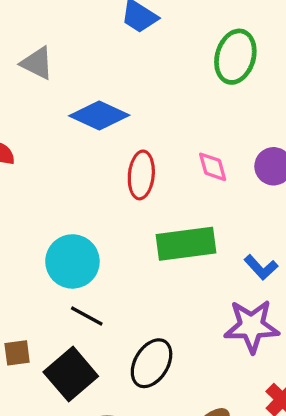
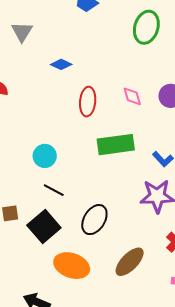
gray triangle: (37, 63) -> (22, 32), turned 35
blue diamond: (99, 116) -> (61, 64), size x0.6
cyan circle: (72, 261) -> (45, 156), size x0.7

